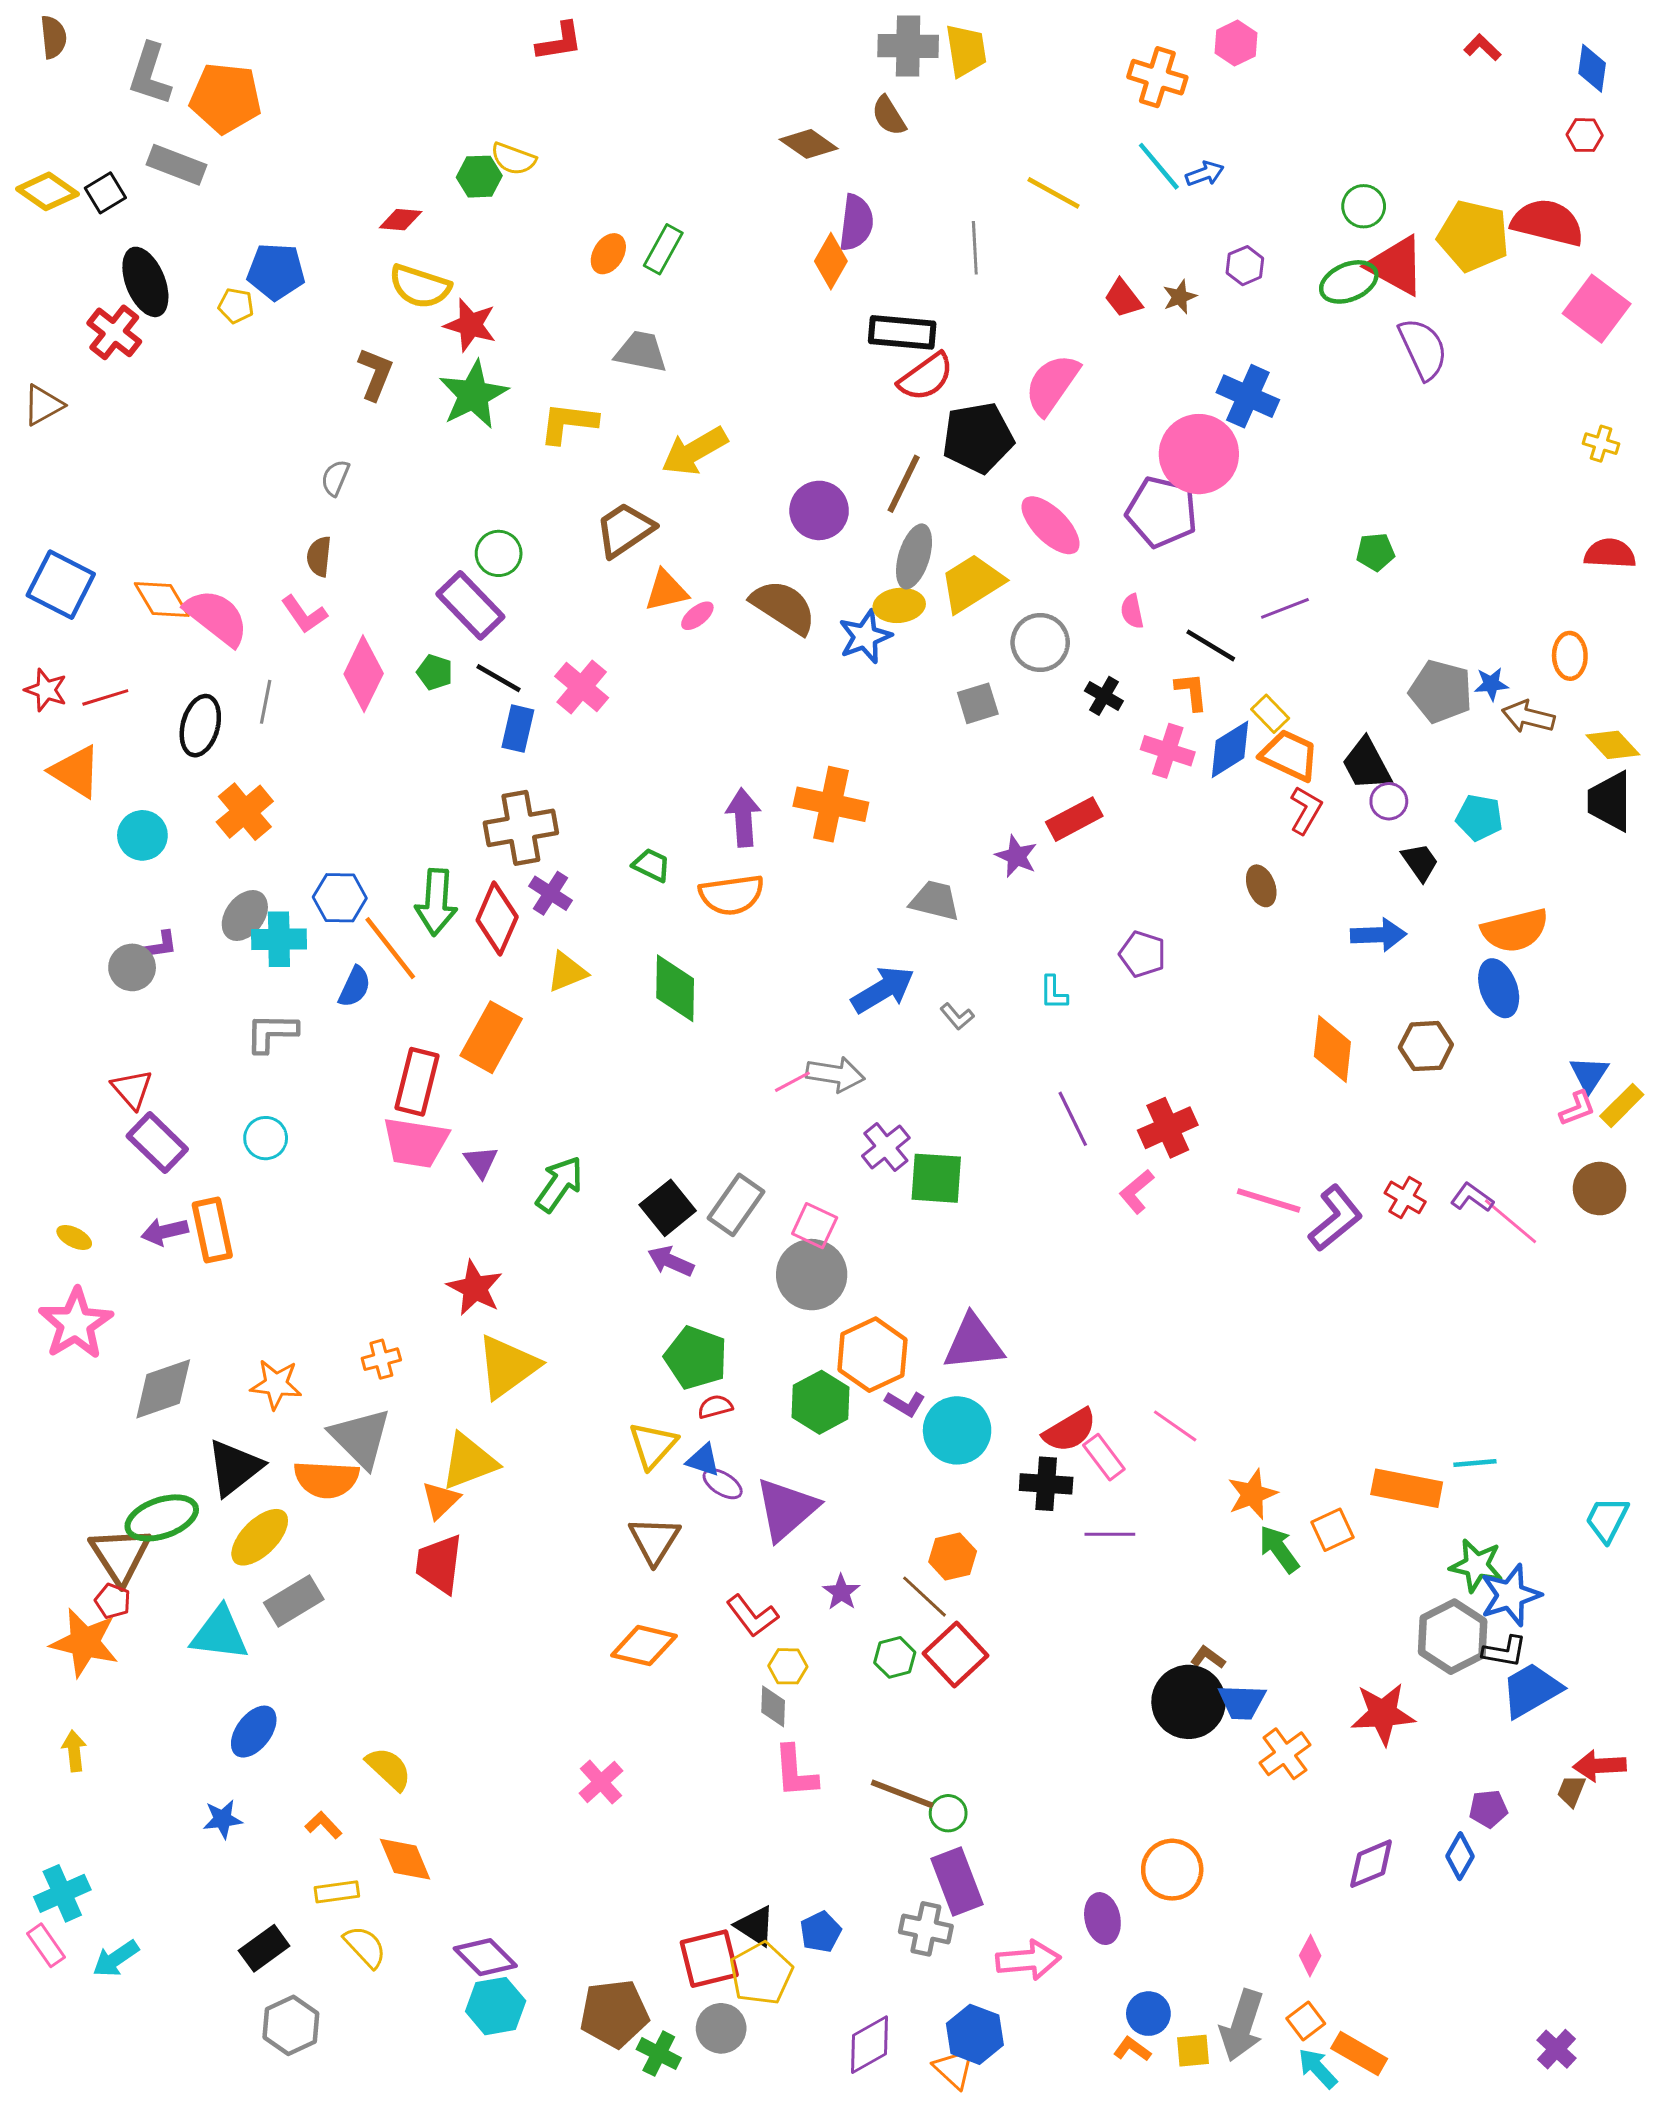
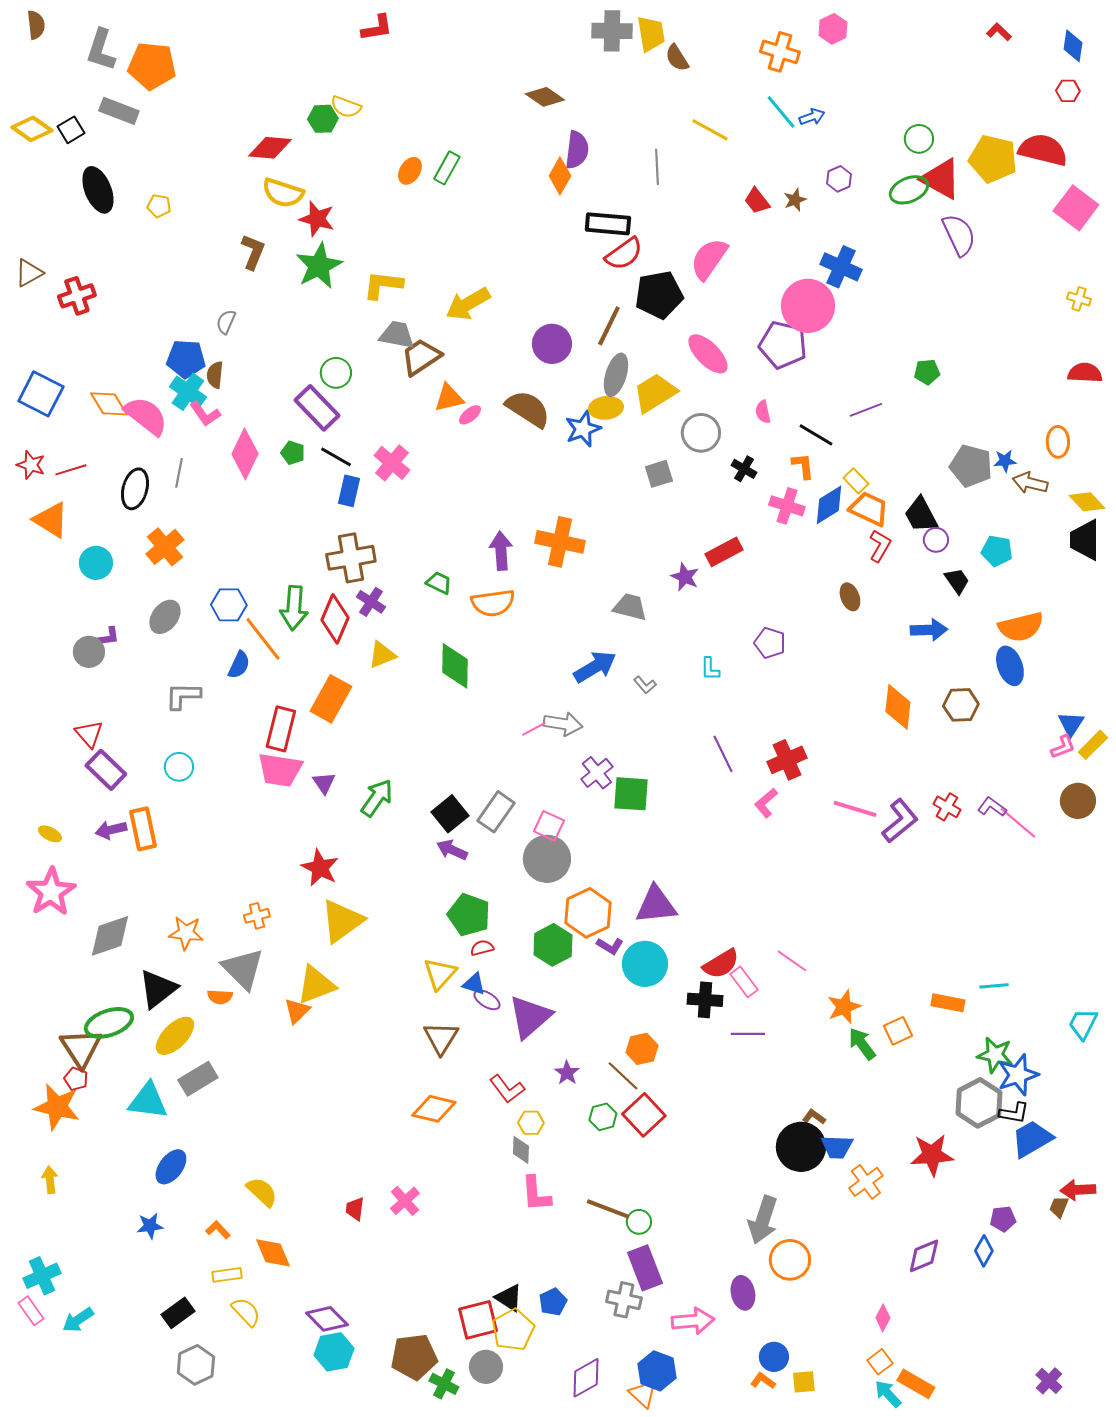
brown semicircle: (889, 116) -> (677, 58), moved
red diamond: (401, 220) -> (270, 148), size x1.5
blue pentagon: (276, 272) -> (186, 359), moved
red cross: (114, 332) -> (77, 296), moved, turned 33
gray trapezoid: (641, 352) -> (397, 335), moved
cyan cross: (279, 939) -> (188, 392), moved, turned 36
orange semicircle: (326, 1479) -> (220, 997), size x0.6
orange rectangle: (1407, 1488) -> (948, 1003), size x0.7
red trapezoid: (439, 1564) -> (355, 1209), moved, size x0.6
gray arrow: (1242, 2025) -> (763, 1220), moved

